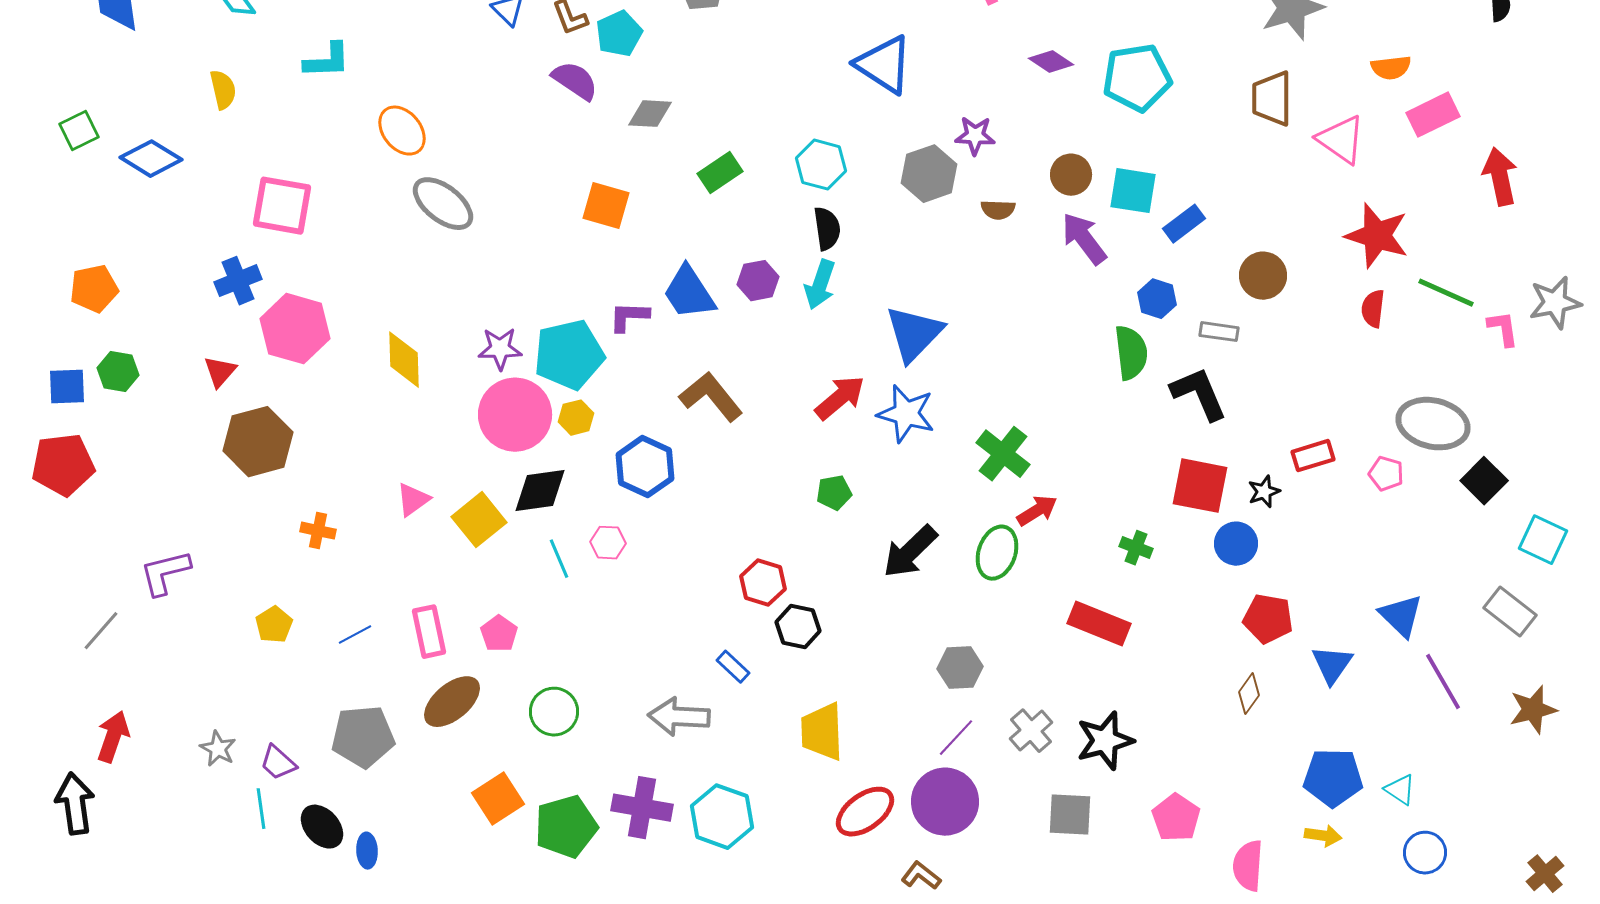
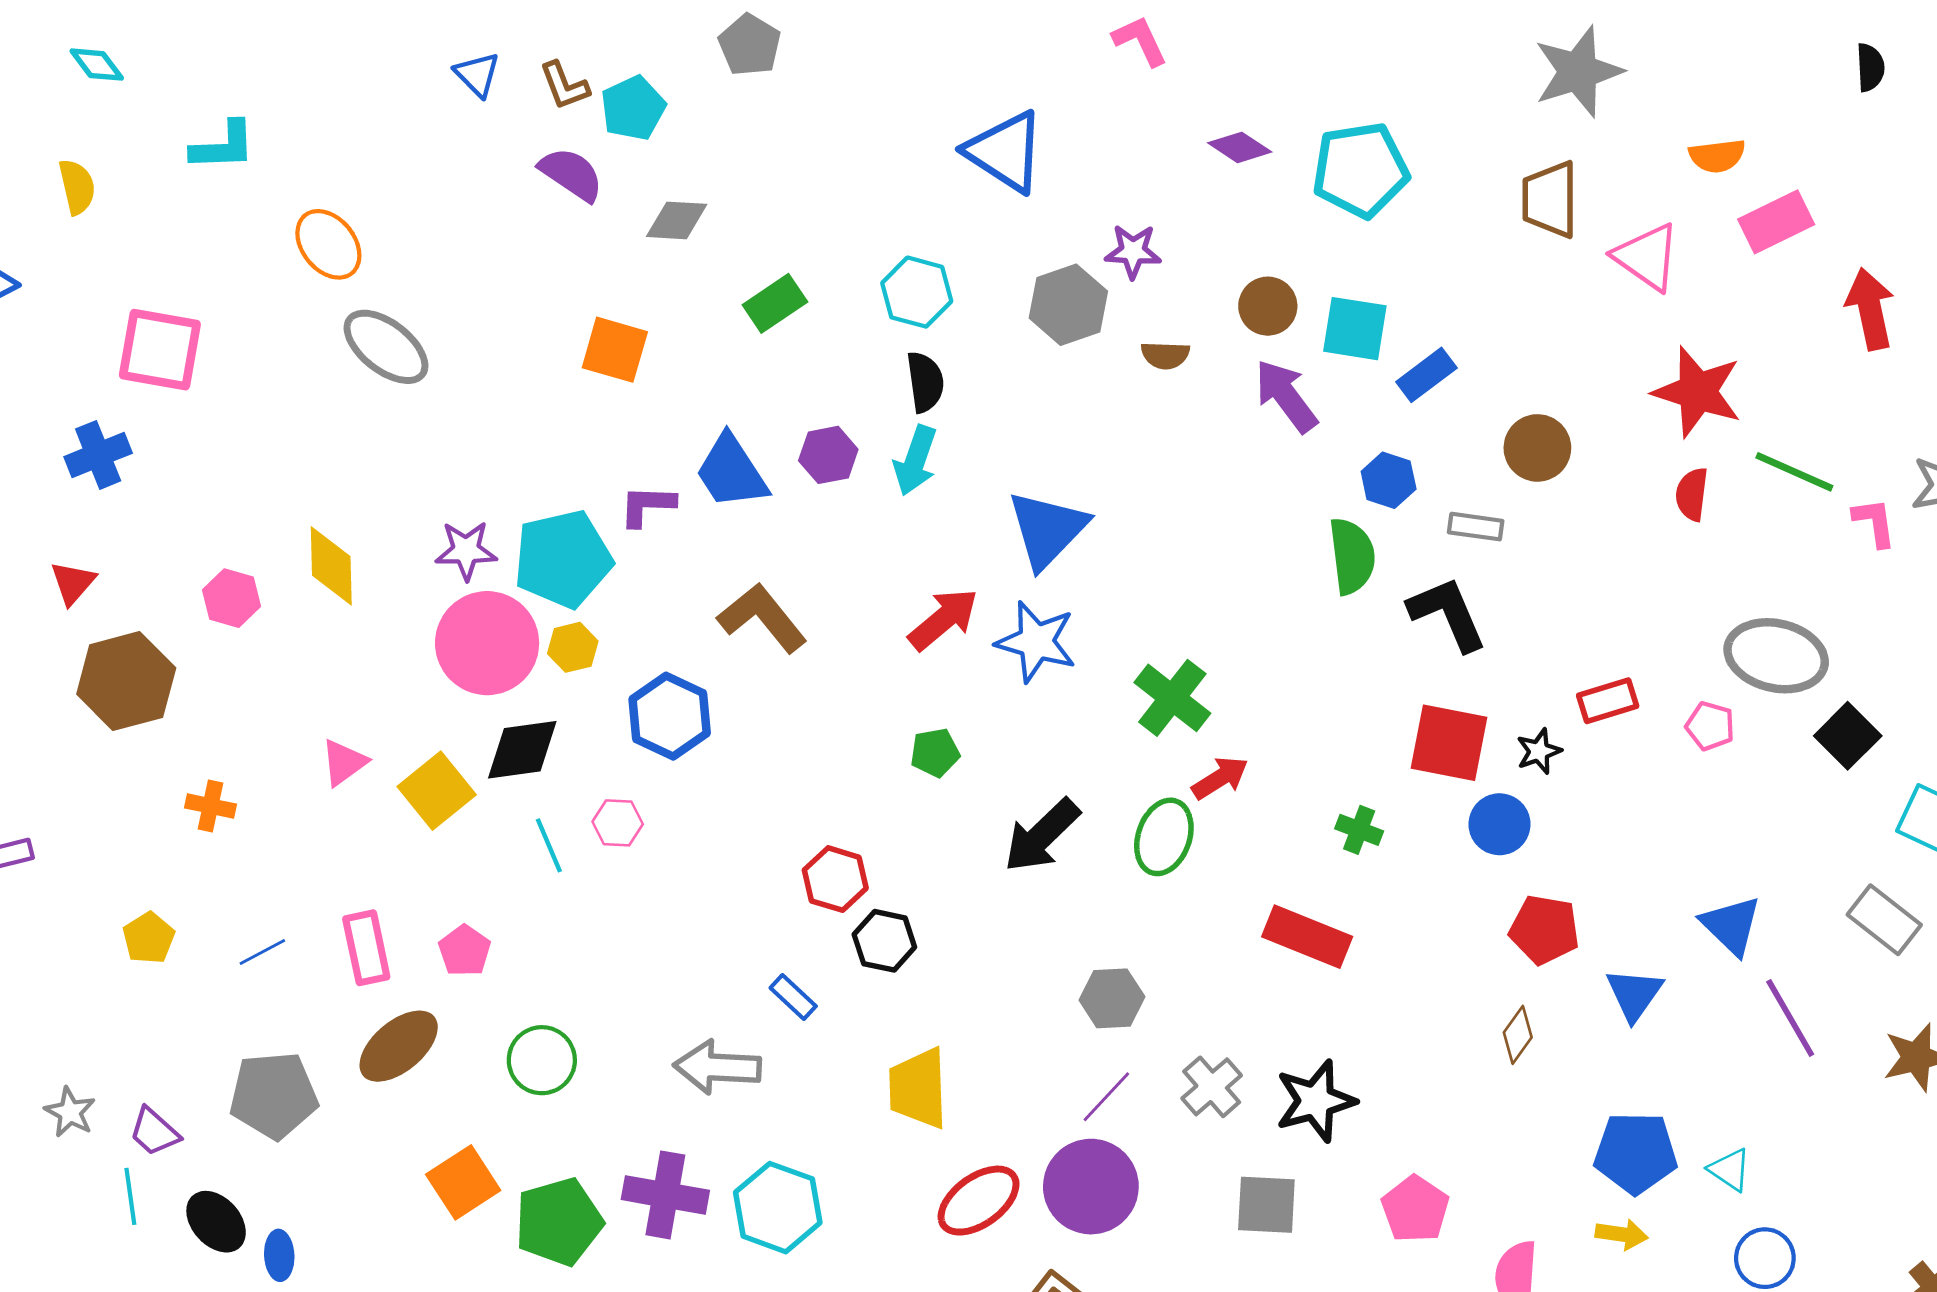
pink hexagon: (295, 329) -> (232, 598), moved, size x0.6

